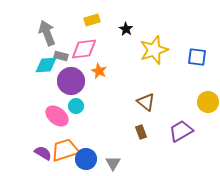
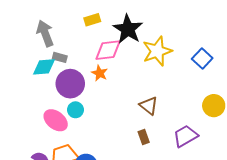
black star: (126, 29) -> (128, 29), size x2.0
pink diamond: (84, 49) -> (108, 50), moved
blue square: (197, 57) -> (202, 58), turned 36

